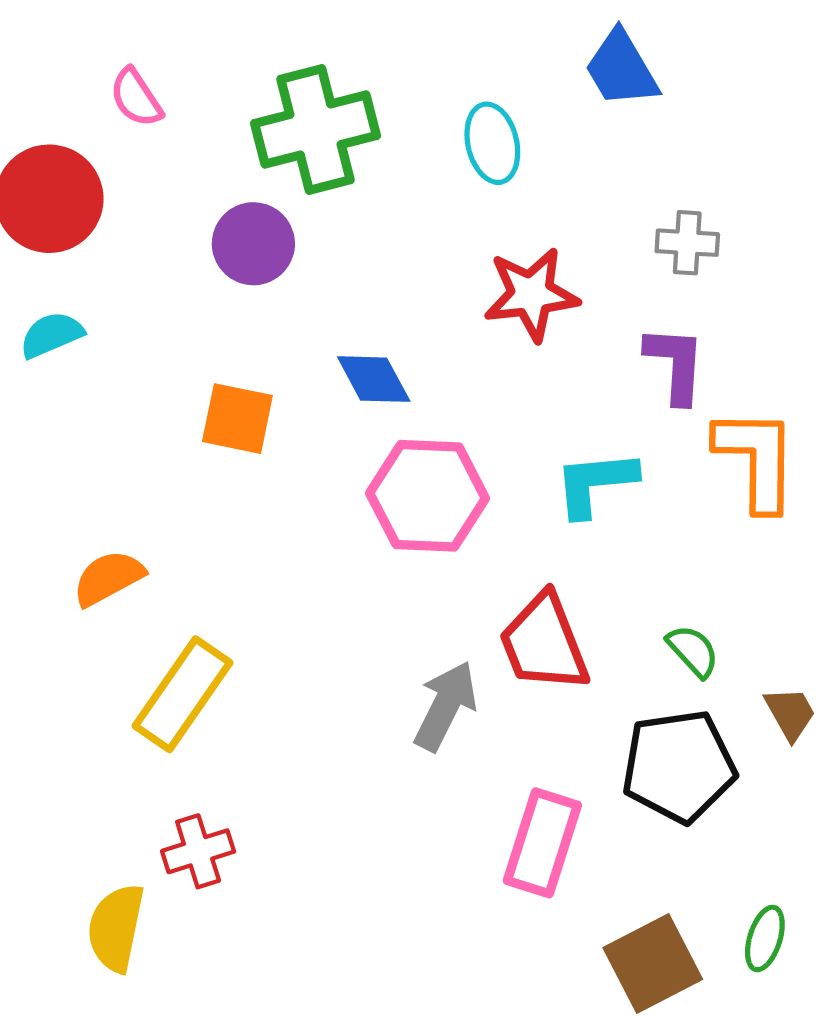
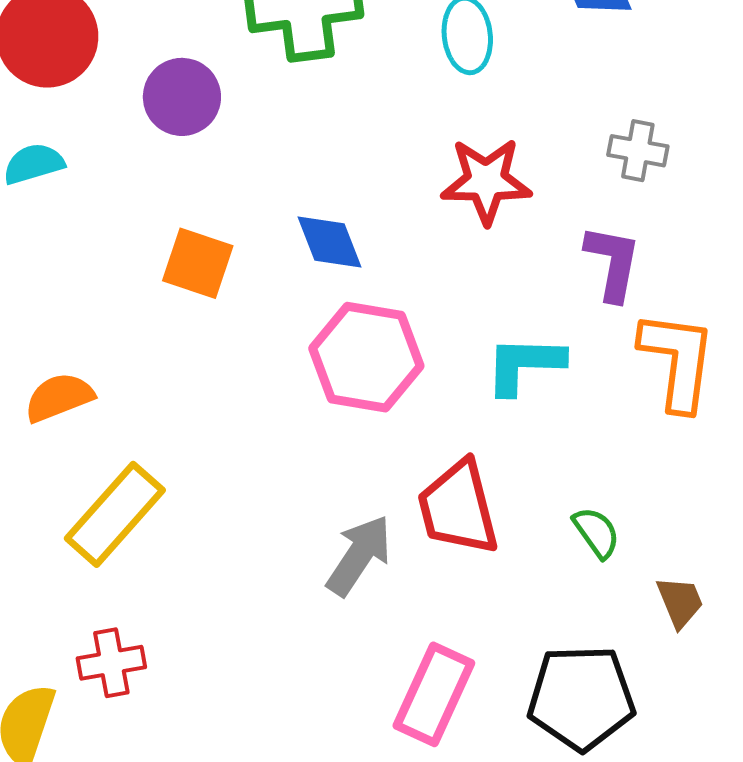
purple circle: (253, 244) -> (182, 97), moved
black pentagon: (679, 766) -> (581, 698), moved

